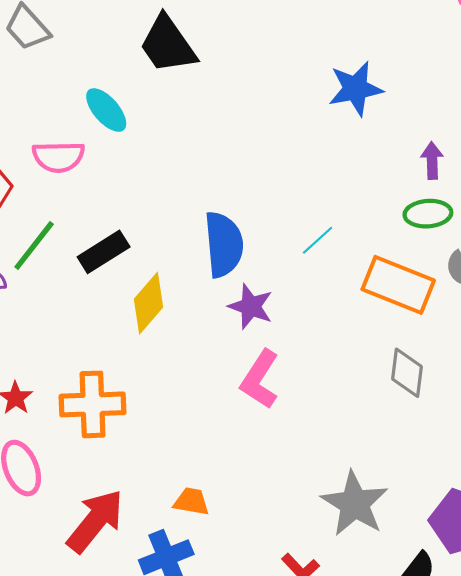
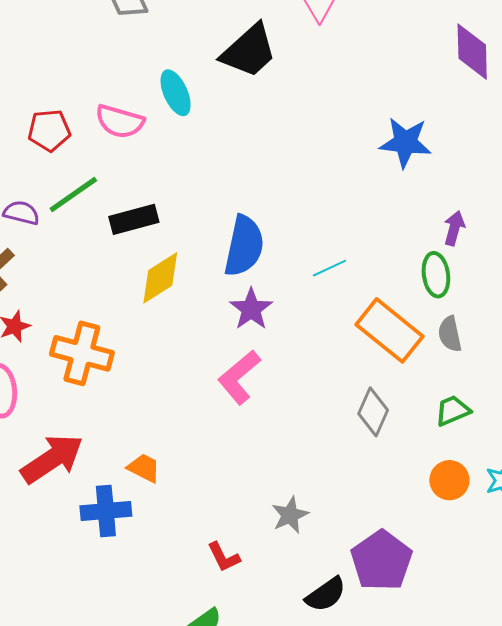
black trapezoid: (168, 44) -> (249, 51), turned -114
green ellipse: (428, 214) -> (436, 275), turned 69
gray star: (355, 504) -> (290, 515), size x0.6

